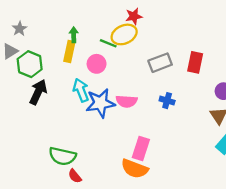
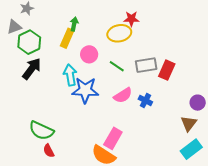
green line: (108, 43) -> (117, 66), moved
red rectangle: (195, 62) -> (167, 70), moved
pink semicircle: (127, 101) -> (123, 95), moved, turned -48

